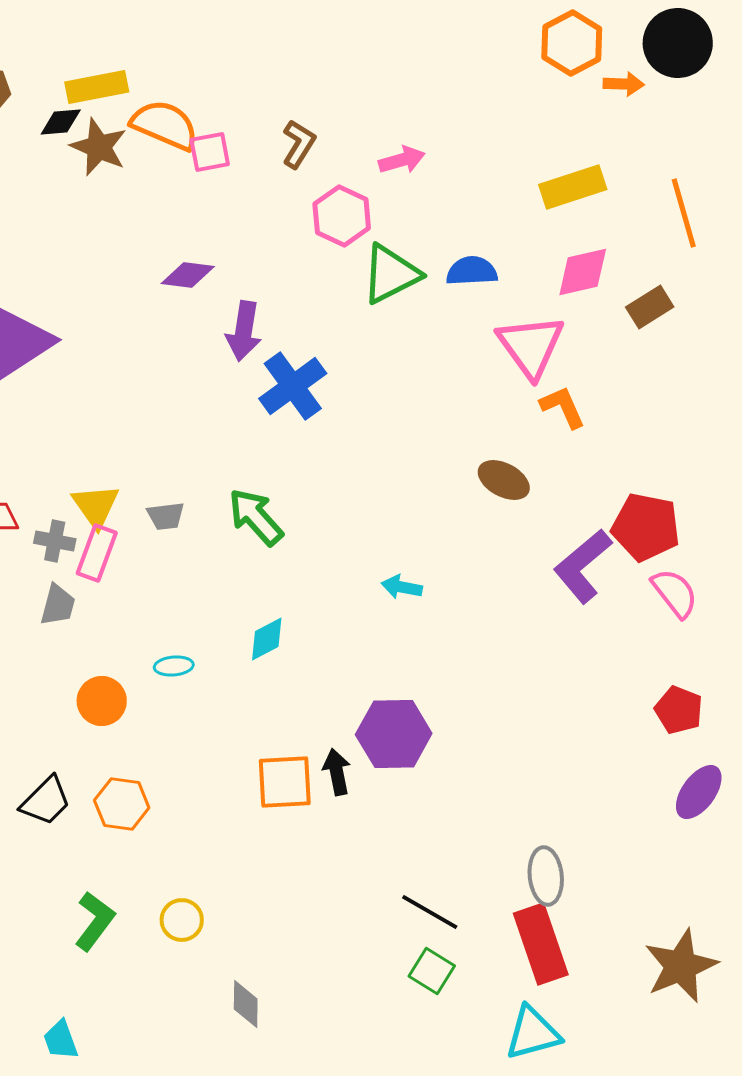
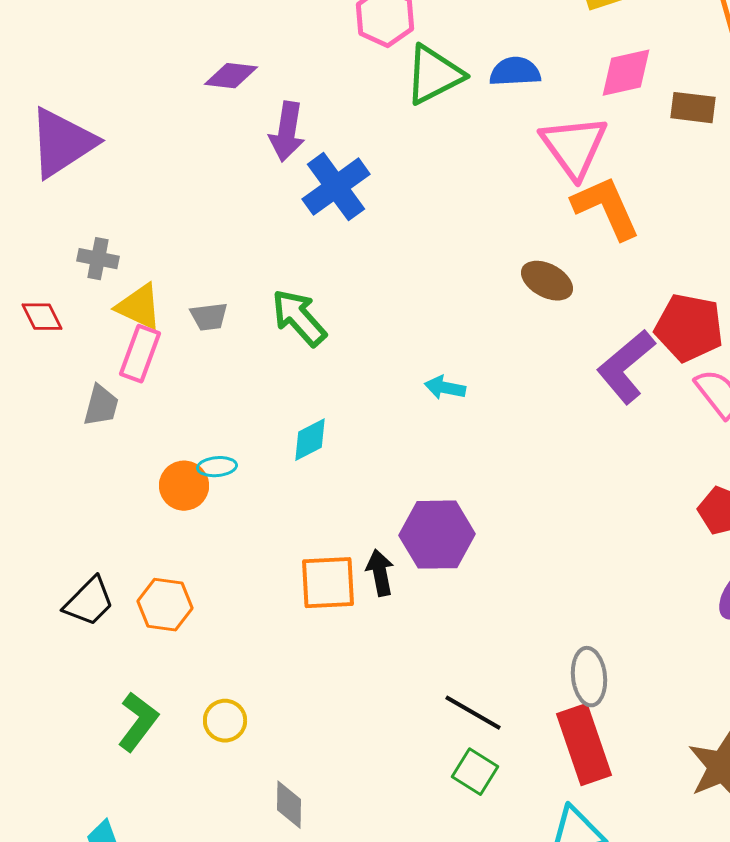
brown rectangle: (650, 307) -> (693, 108), turned 39
orange L-shape: (563, 407) -> (606, 208), size x1.5
yellow triangle: (96, 506) -> (139, 307), turned -30
gray cross: (55, 541) -> (98, 259), moved
orange circle: (102, 701) -> (184, 486), moved

